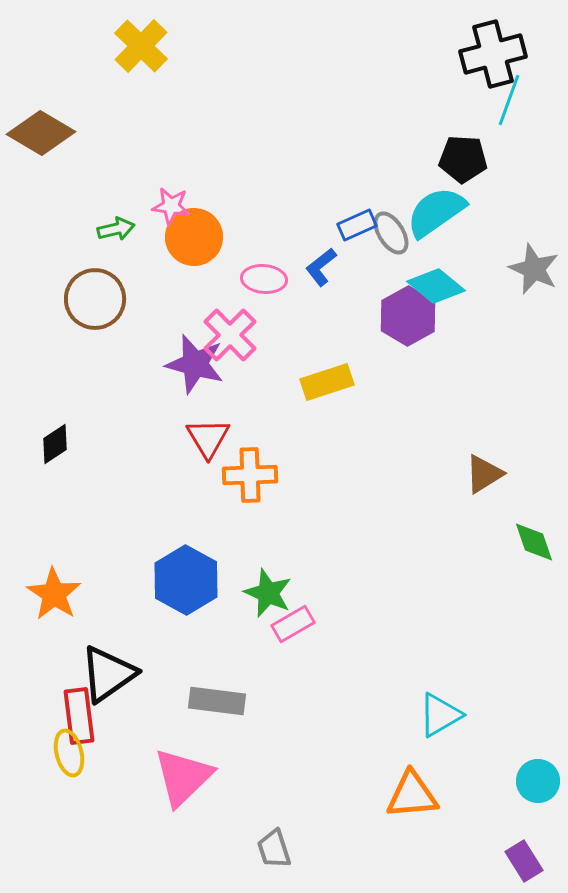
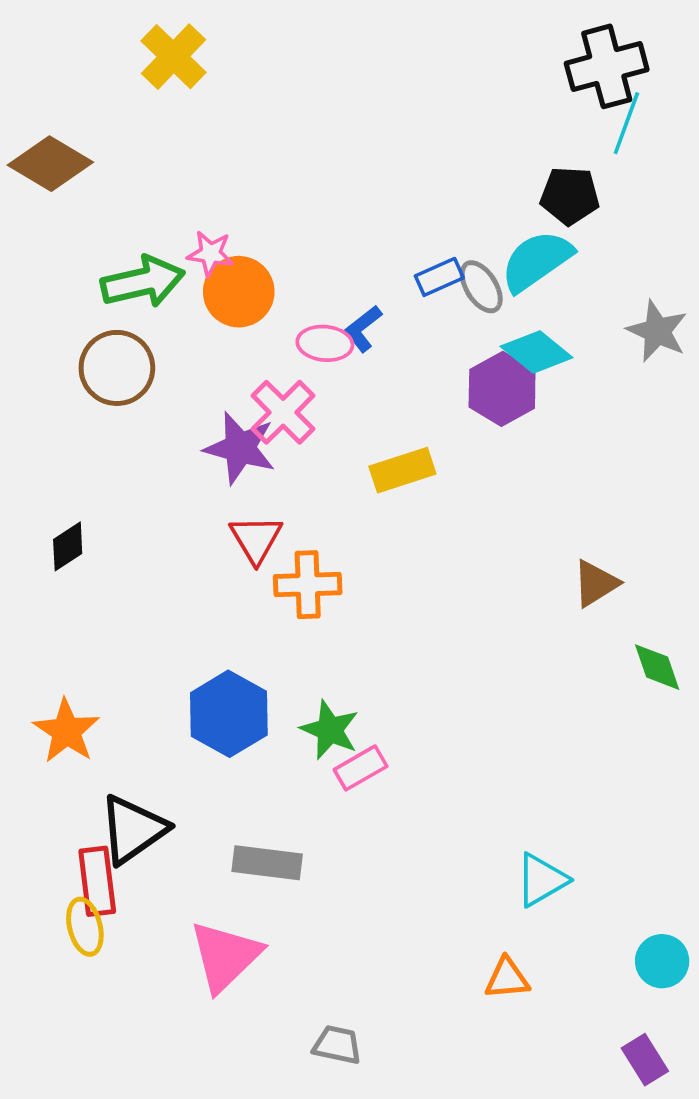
green arrow: (116, 229) -> (143, 282), size x1.8
blue L-shape: (321, 267) -> (363, 329), moved
orange triangle: (412, 795) -> (507, 978), size x0.7
gray trapezoid: (274, 849) -> (337, 1045), turned 120

